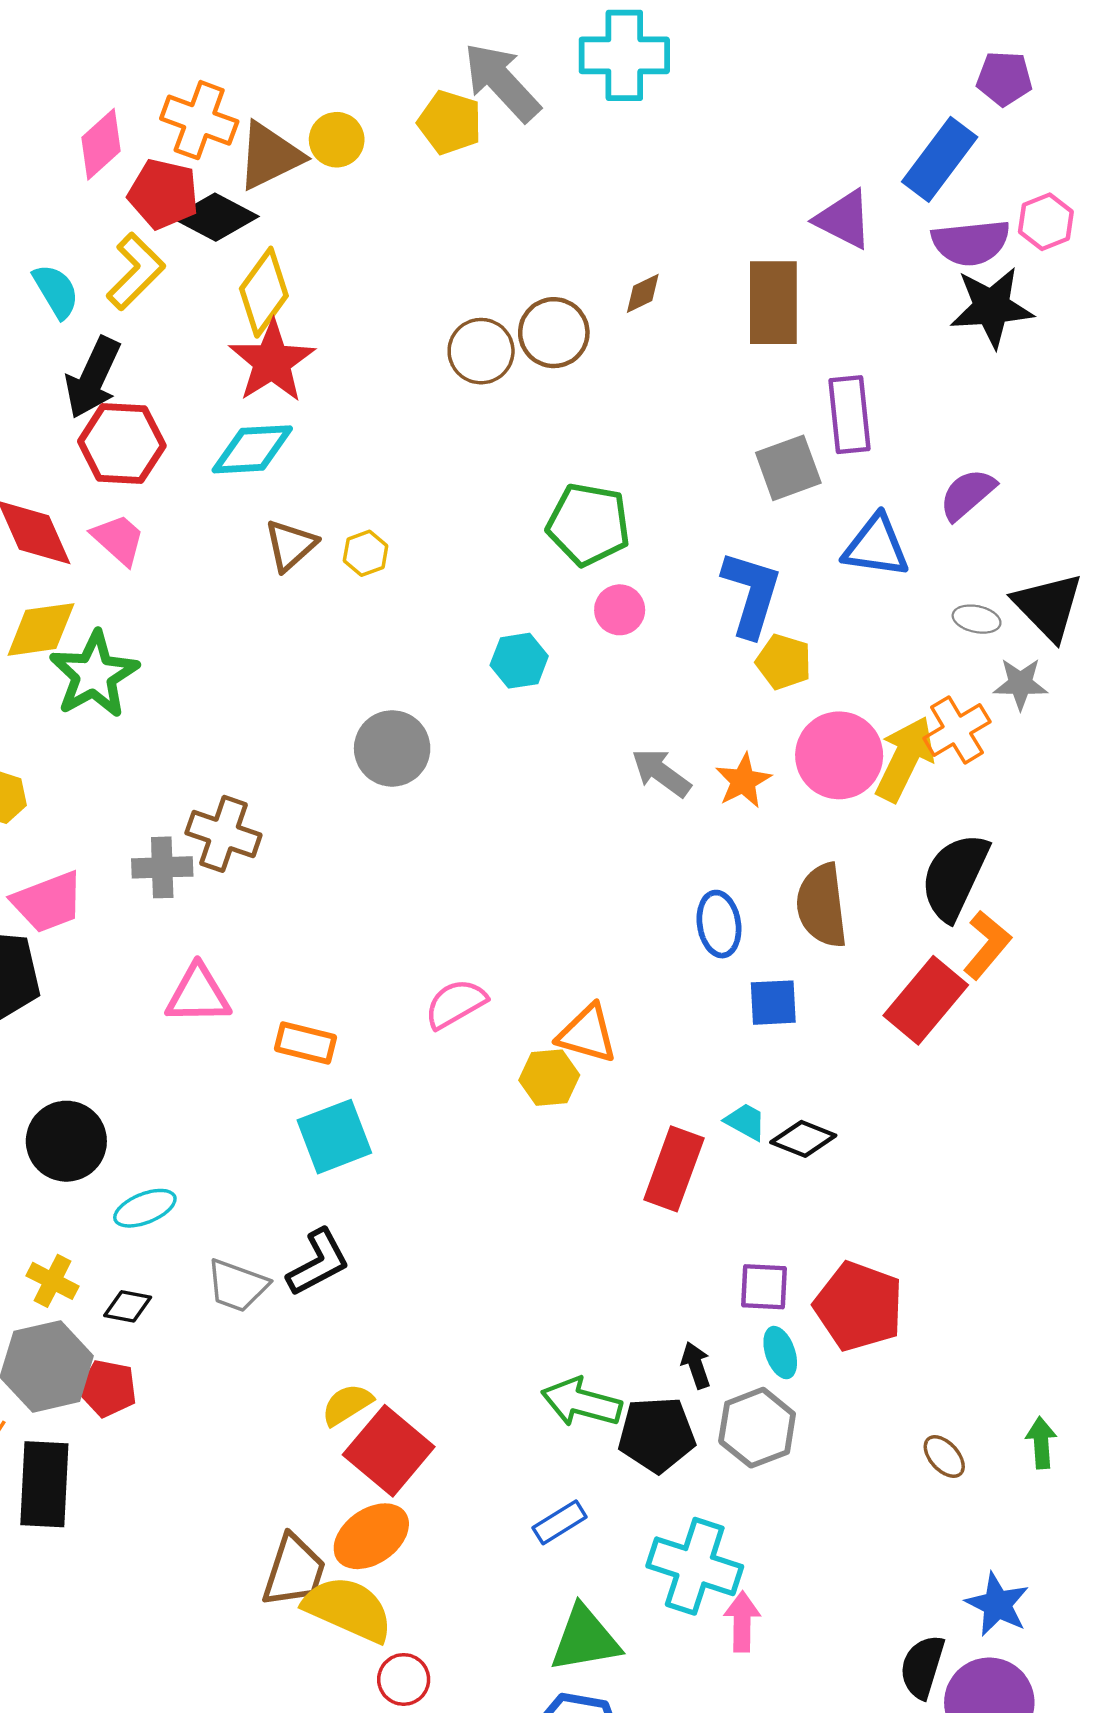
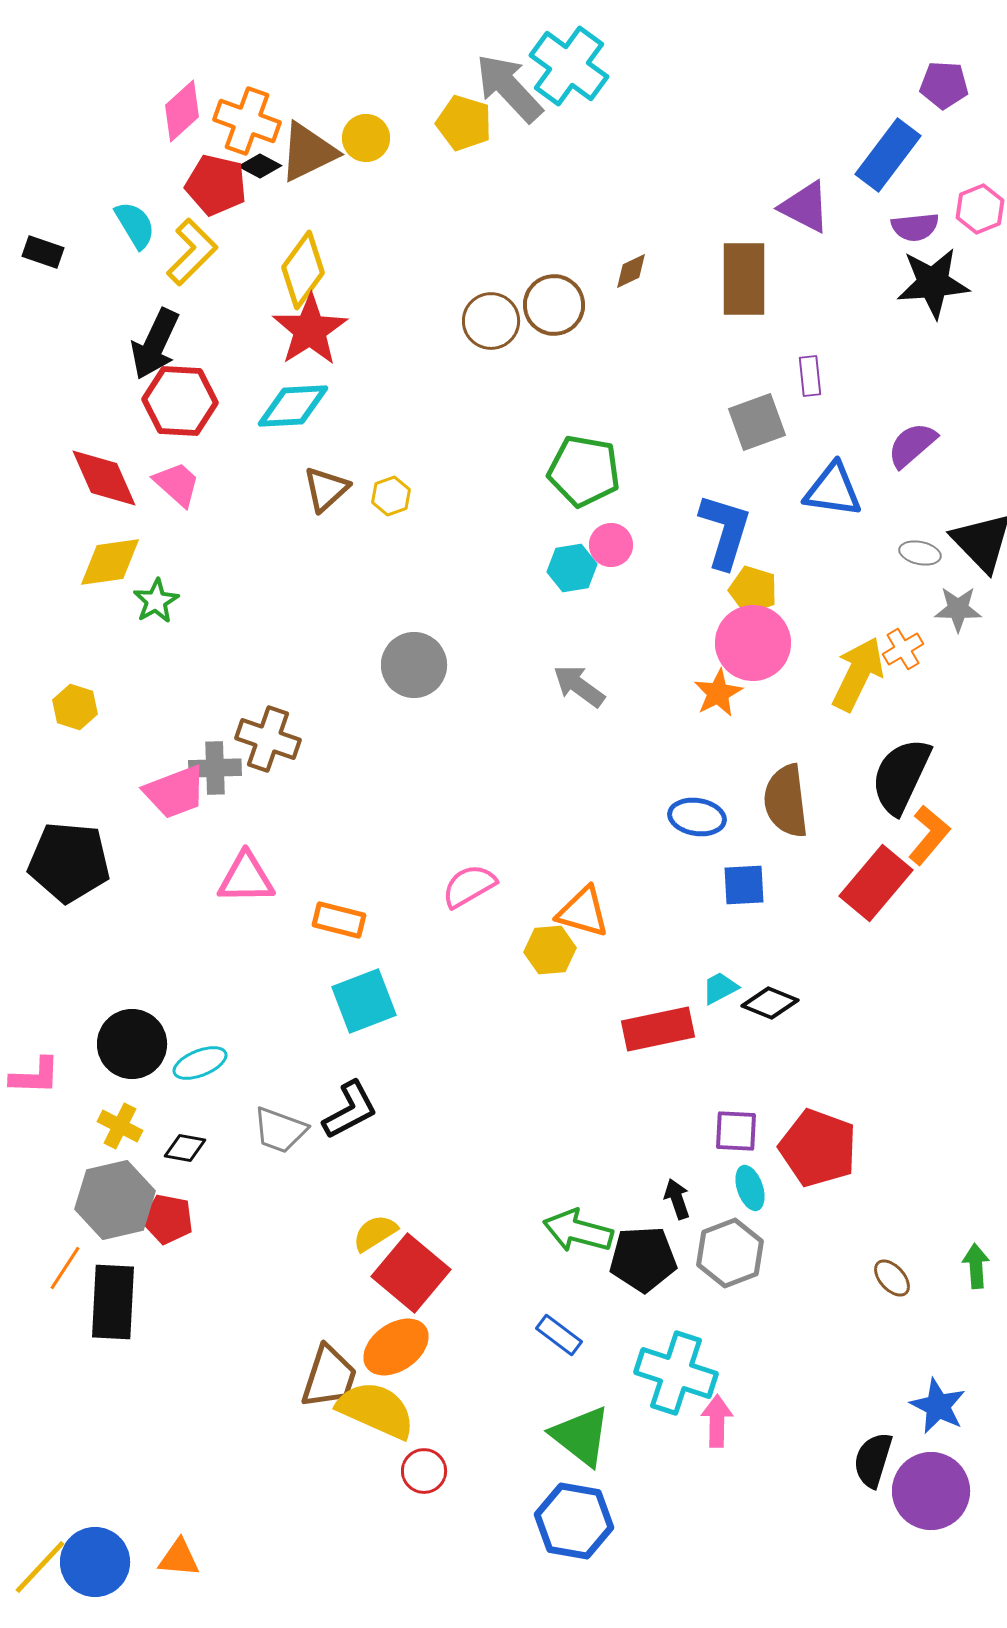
cyan cross: (624, 55) -> (569, 66), moved, turned 36
pink diamond: (101, 144) -> (182, 111), moved
black diamond: (215, 217) -> (260, 166), moved, size x0.6
purple semicircle: (971, 243) -> (915, 227), size x0.7
cyan semicircle: (56, 291) -> (135, 225), moved
purple rectangle: (850, 415) -> (810, 376), size x0.6
cyan hexagon: (519, 661) -> (572, 568), moved
green star: (94, 675) -> (156, 601), size x0.6
orange cross: (957, 730) -> (903, 649), size x0.7
pink circle: (839, 755) -> (753, 643), moved
gray arrow: (661, 773) -> (579, 686), moved
pink trapezoid: (48, 902) -> (175, 792), moved
blue ellipse: (719, 924) -> (697, 817), turned -72
cyan trapezoid: (746, 1122) -> (720, 988), turned -57
black circle: (66, 1141) -> (132, 1044), moved
red rectangle: (674, 1169) -> (658, 1029), turned 58
blue rectangle: (560, 1522) -> (559, 1335), turned 69
green triangle: (585, 1639) -> (581, 1436), turned 48

